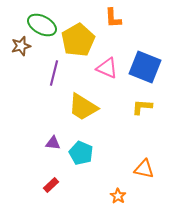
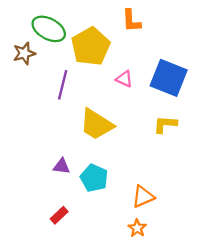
pink triangle: (107, 68) -> (124, 79), size x0.7
orange triangle: (144, 169) -> (143, 197), moved, turned -35

